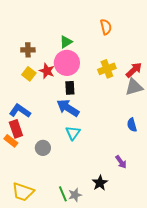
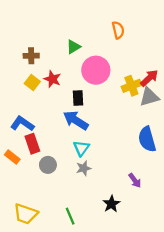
pink circle: (67, 63) -> (96, 70), moved
yellow cross: (107, 69) -> (131, 86), moved
blue semicircle: (132, 125) -> (147, 139), size x1.6
red rectangle: (16, 129) -> (32, 144), moved
gray star: (75, 195) -> (84, 168), moved

